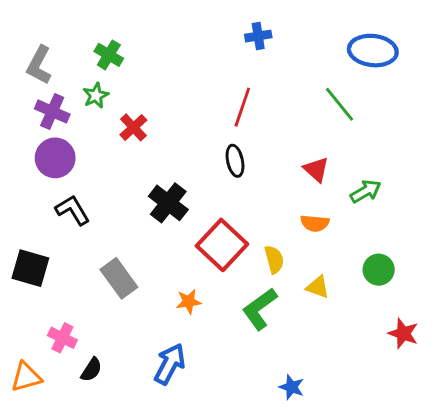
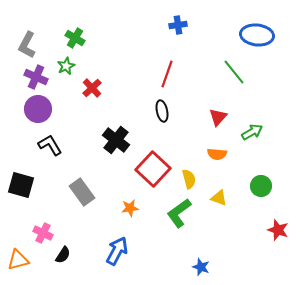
red triangle: (316, 170) -> (218, 117), turned 30

